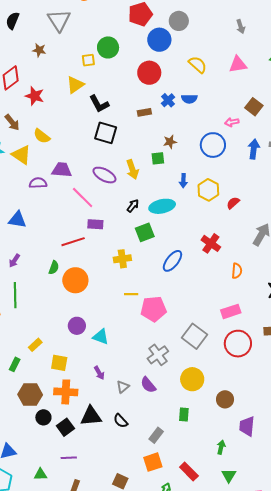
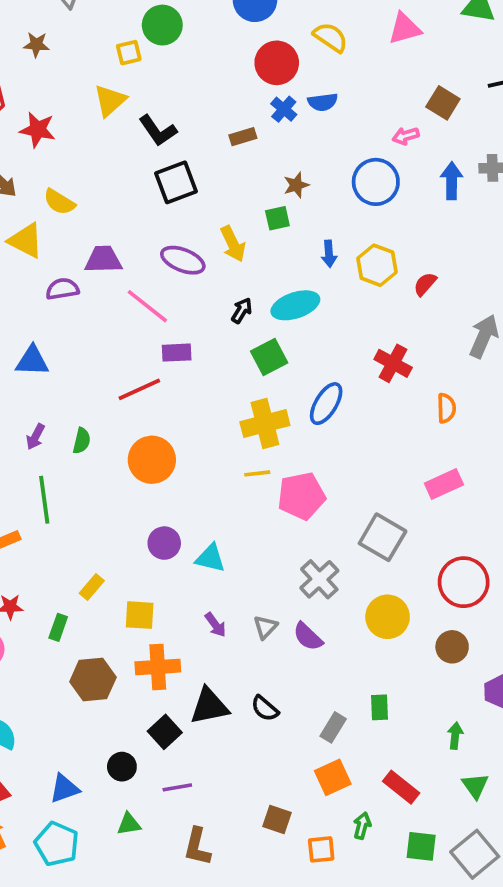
red circle: (149, 73) -> (277, 63), moved
black square: (106, 133) -> (176, 182), turned -30
yellow cross: (122, 259) -> (265, 424), moved, size x1.4
green semicircle: (54, 268) -> (82, 441), moved
red circle: (238, 344) -> (464, 582), moved
gray triangle: (123, 387) -> (265, 627), moved
green rectangle: (184, 414) -> (380, 707), moved
black circle: (43, 417) -> (122, 767), moved

